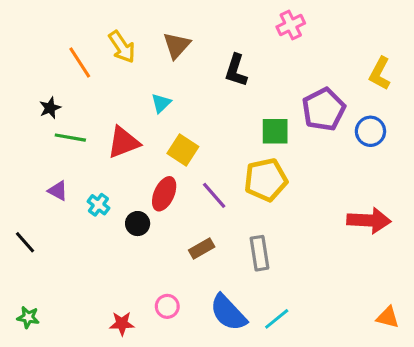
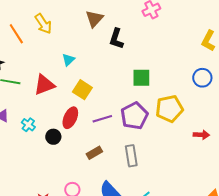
brown triangle: (177, 45) -> (94, 19), moved
purple pentagon: (324, 109) -> (134, 116), moved
yellow pentagon: (266, 180) -> (169, 109), moved
purple line: (214, 195) -> (102, 119), turned -66
red arrow: (369, 220) -> (201, 135), size x0.6

